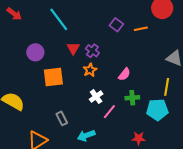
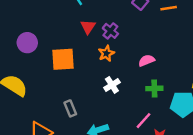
purple circle: (35, 52) -> (27, 43), moved
pink semicircle: (124, 74) -> (147, 60), turned -152
pink line: (109, 112) -> (143, 121), moved

